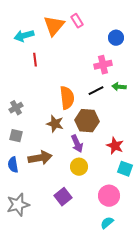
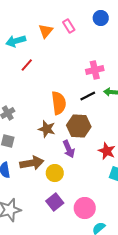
orange triangle: (54, 26) -> (46, 31), size x0.7
blue circle: (116, 38) -> (101, 18), moved
red line: (35, 60) -> (27, 65), turned 48
yellow circle: (79, 167) -> (55, 173), moved
pink circle: (109, 196) -> (85, 208), moved

